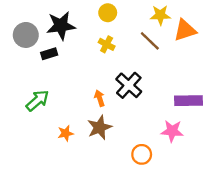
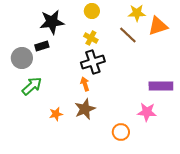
gray circle: (26, 35) -> (22, 58), moved
black cross: (129, 85) -> (93, 62), moved, turned 30

